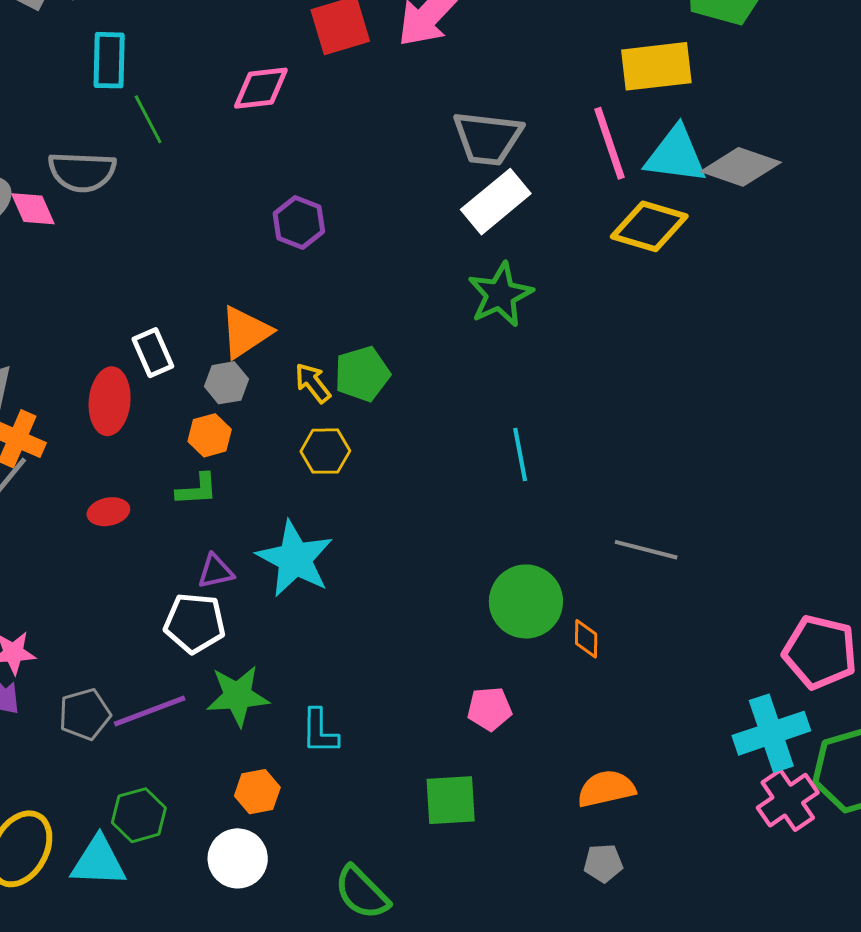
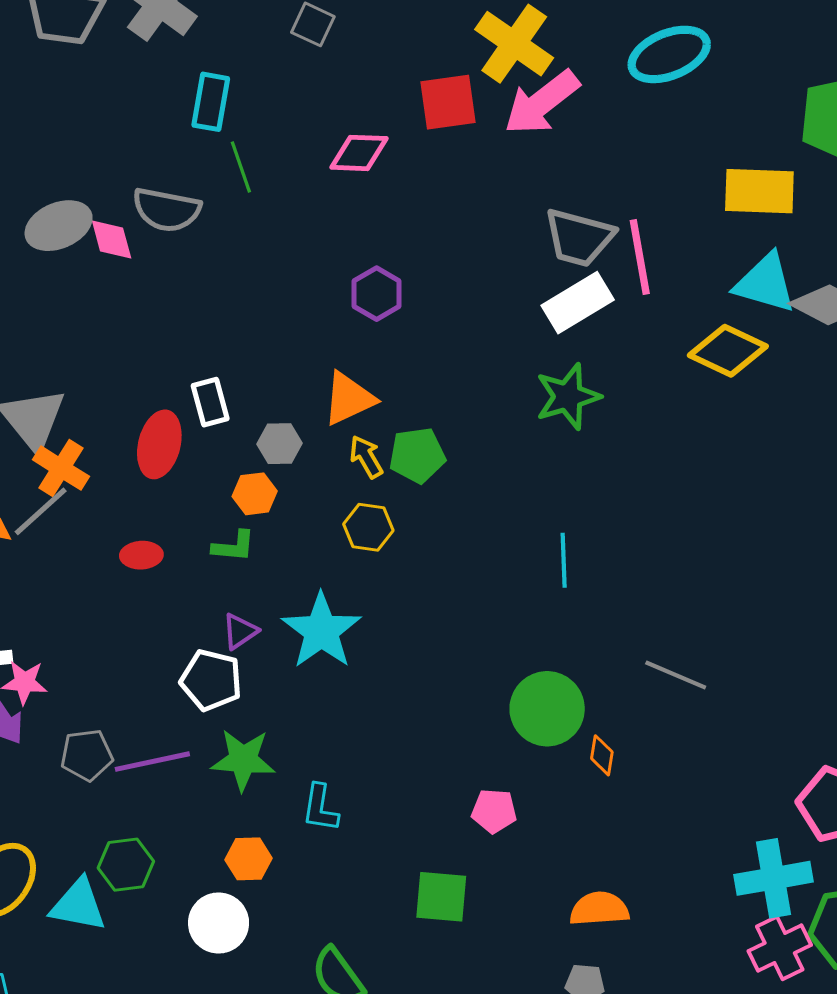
pink line: (609, 143) -> (640, 257), moved
orange triangle: (245, 332) -> (349, 399), moved
purple triangle: (216, 571) -> (240, 631), turned -30

